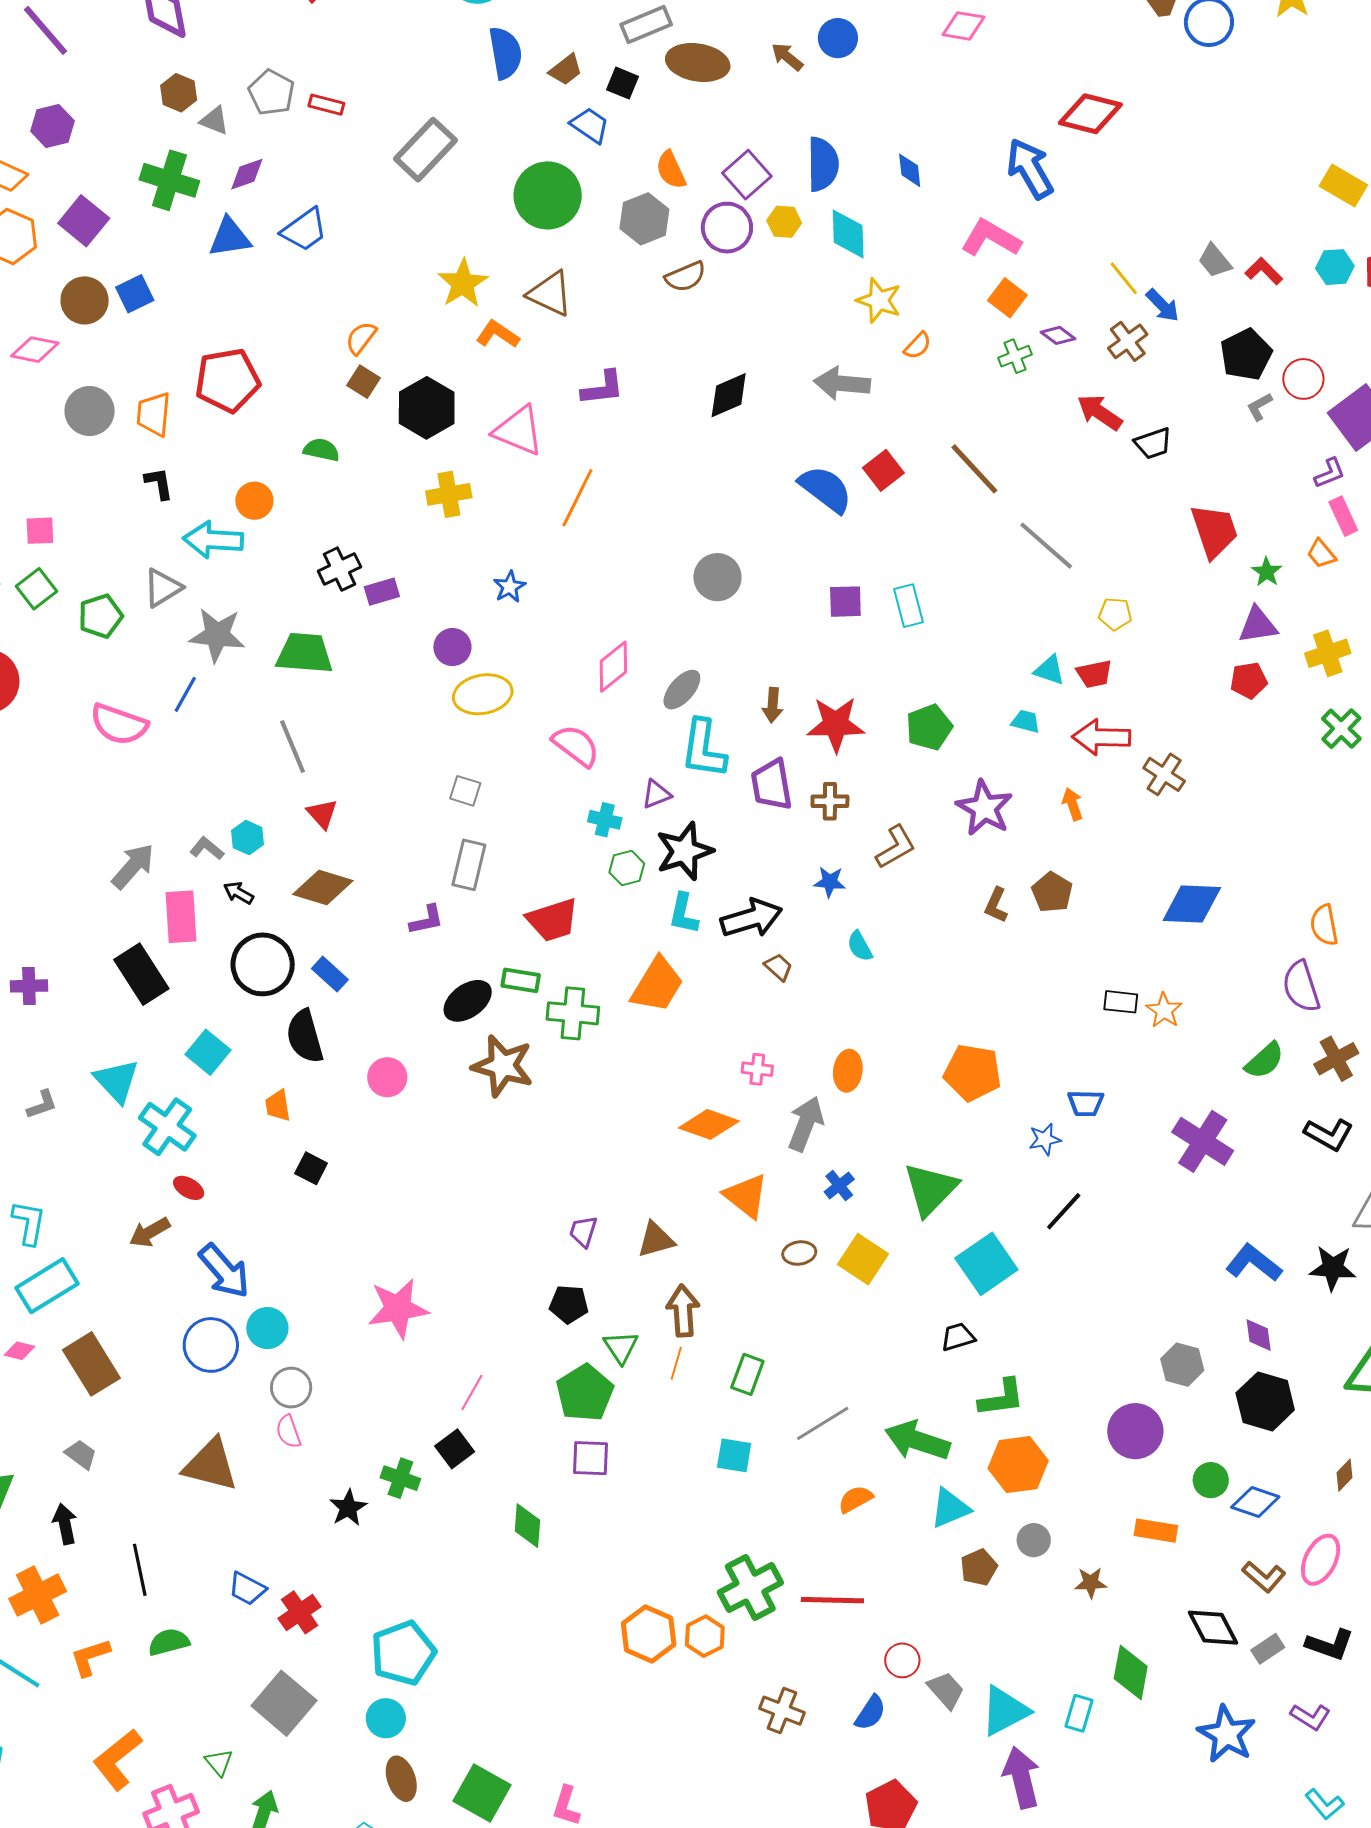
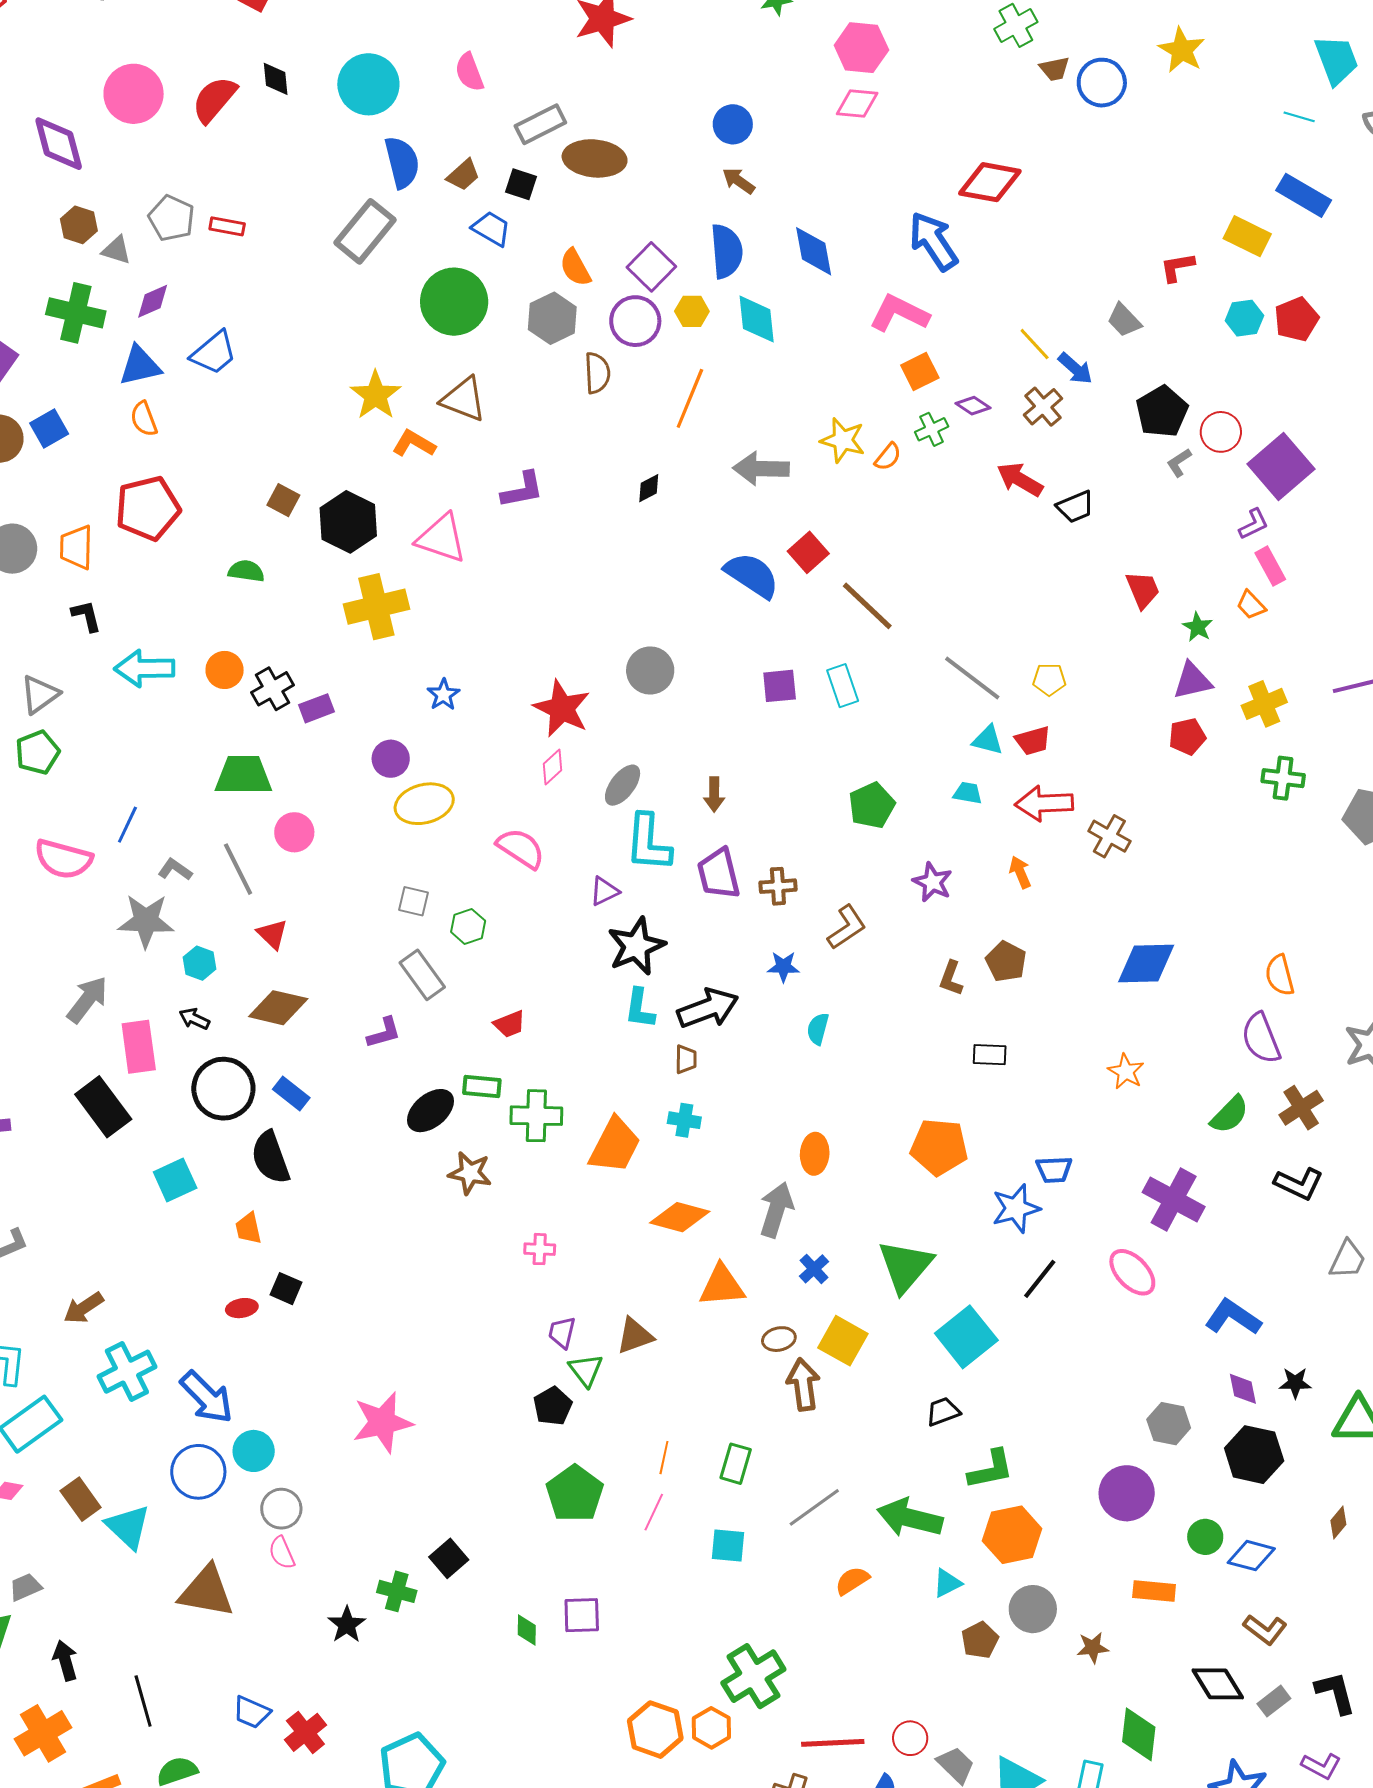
brown arrow: (787, 57) -> (739, 181), moved
gray rectangle: (425, 150) -> (365, 231), moved
blue diamond: (910, 170) -> (814, 251), size x1.5
red L-shape: (1264, 271) -> (1177, 267), moved, turned -51
brown semicircle: (685, 277) -> (597, 373), turned -66
orange square: (1007, 298) -> (920, 372), turned 30
yellow star: (879, 300) -> (843, 440), moved
orange semicircle: (361, 338) -> (144, 419), moved, turned -54
orange semicircle: (918, 346) -> (888, 457), moved
black diamond: (729, 395) -> (649, 488), size x0.6
brown line: (974, 469) -> (867, 606), moved
yellow cross: (449, 494) -> (376, 607), size x1.4
orange line: (577, 498) -> (690, 398), moved
orange circle: (254, 501) -> (225, 670), moved
red trapezoid: (1214, 531) -> (1143, 590), size x0.7
gray line: (1046, 546) -> (972, 678), moved
gray triangle: (163, 588) -> (40, 694), moved
gray star: (217, 635) -> (146, 921), moved
pink diamond: (613, 667) -> (552, 767), size x0.7
red star: (836, 724) -> (562, 708), moved, turned 30
green cross: (1341, 729) -> (1283, 778), turned -33
purple star: (984, 808) -> (932, 882), size x0.7
cyan cross: (605, 820) -> (684, 1120), moved
gray L-shape: (207, 848) -> (175, 869), moved
gray rectangle: (469, 865) -> (422, 975), turned -45
green hexagon: (627, 868) -> (468, 926), moved
red trapezoid: (553, 920) -> (510, 1024), size x0.6
cyan semicircle: (860, 946) -> (818, 1029), turned 48
brown trapezoid: (778, 967) -> (686, 1059), moved, turned 52
orange trapezoid: (657, 985) -> (615, 1145), moved
black rectangle: (1121, 1002) -> (990, 1055), moved
cyan square: (208, 1052) -> (175, 1180), turned 30
brown star: (503, 1066) -> (470, 1173), size x0.7
pink cross: (757, 1069) -> (540, 1249), moved
pink circle: (387, 1077) -> (294, 832), moved
cyan triangle: (117, 1081) -> (128, 1527), moved
cyan cross: (167, 1127) -> (127, 1372), moved, turned 32
blue star: (1045, 1139) -> (1016, 1208), size x1.5
red ellipse: (189, 1188) -> (242, 1308), moved, turned -36
orange triangle: (746, 1196) -> (722, 1286), turned -39
brown arrow: (150, 1232) -> (84, 1308), moved
black star: (1333, 1268) -> (1295, 1383), moved, size x0.7
black pentagon: (569, 1304) -> (553, 1406), turned -30
brown arrow: (683, 1311) -> (803, 1384), moved
green triangle: (621, 1347) -> (586, 1370), moved
brown rectangle: (91, 1364) -> (81, 1499), size x0.7
pink line: (472, 1393) -> (654, 1512), moved
gray trapezoid: (81, 1454) -> (25, 1587), moved, turned -56
purple square: (591, 1458) -> (582, 1615), moved
cyan triangle: (950, 1508) -> (947, 1583), size x0.7
green diamond: (527, 1526) -> (527, 1630), size x0.7
gray circle: (1034, 1540) -> (1033, 1609), size x1.4
pink ellipse: (1321, 1560) -> (1132, 1272), moved, turned -66
red line: (832, 1600) -> (833, 1743), moved
black L-shape: (1330, 1645) -> (1335, 1693), turned -120

